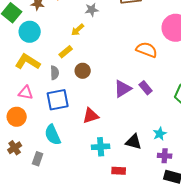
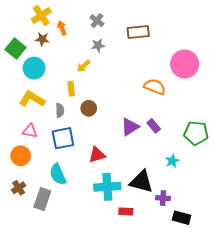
yellow rectangle: (66, 52) -> (71, 89), turned -56
cyan star: (160, 134) -> (172, 161), moved
black triangle: (134, 142) -> (141, 182), size x1.4
cyan cross: (101, 147) -> (107, 187), size x1.4
purple cross: (165, 156) -> (163, 198), moved
gray rectangle: (38, 159) -> (42, 199), size x1.5

